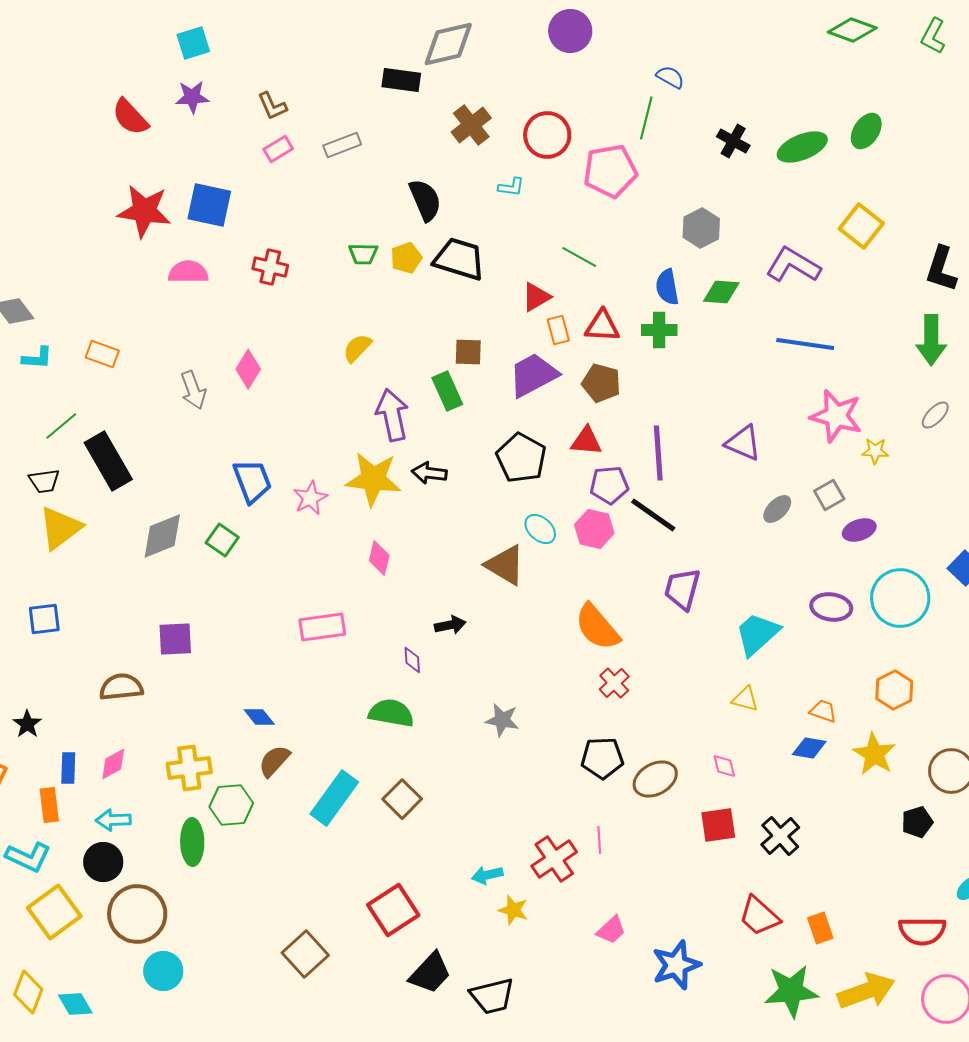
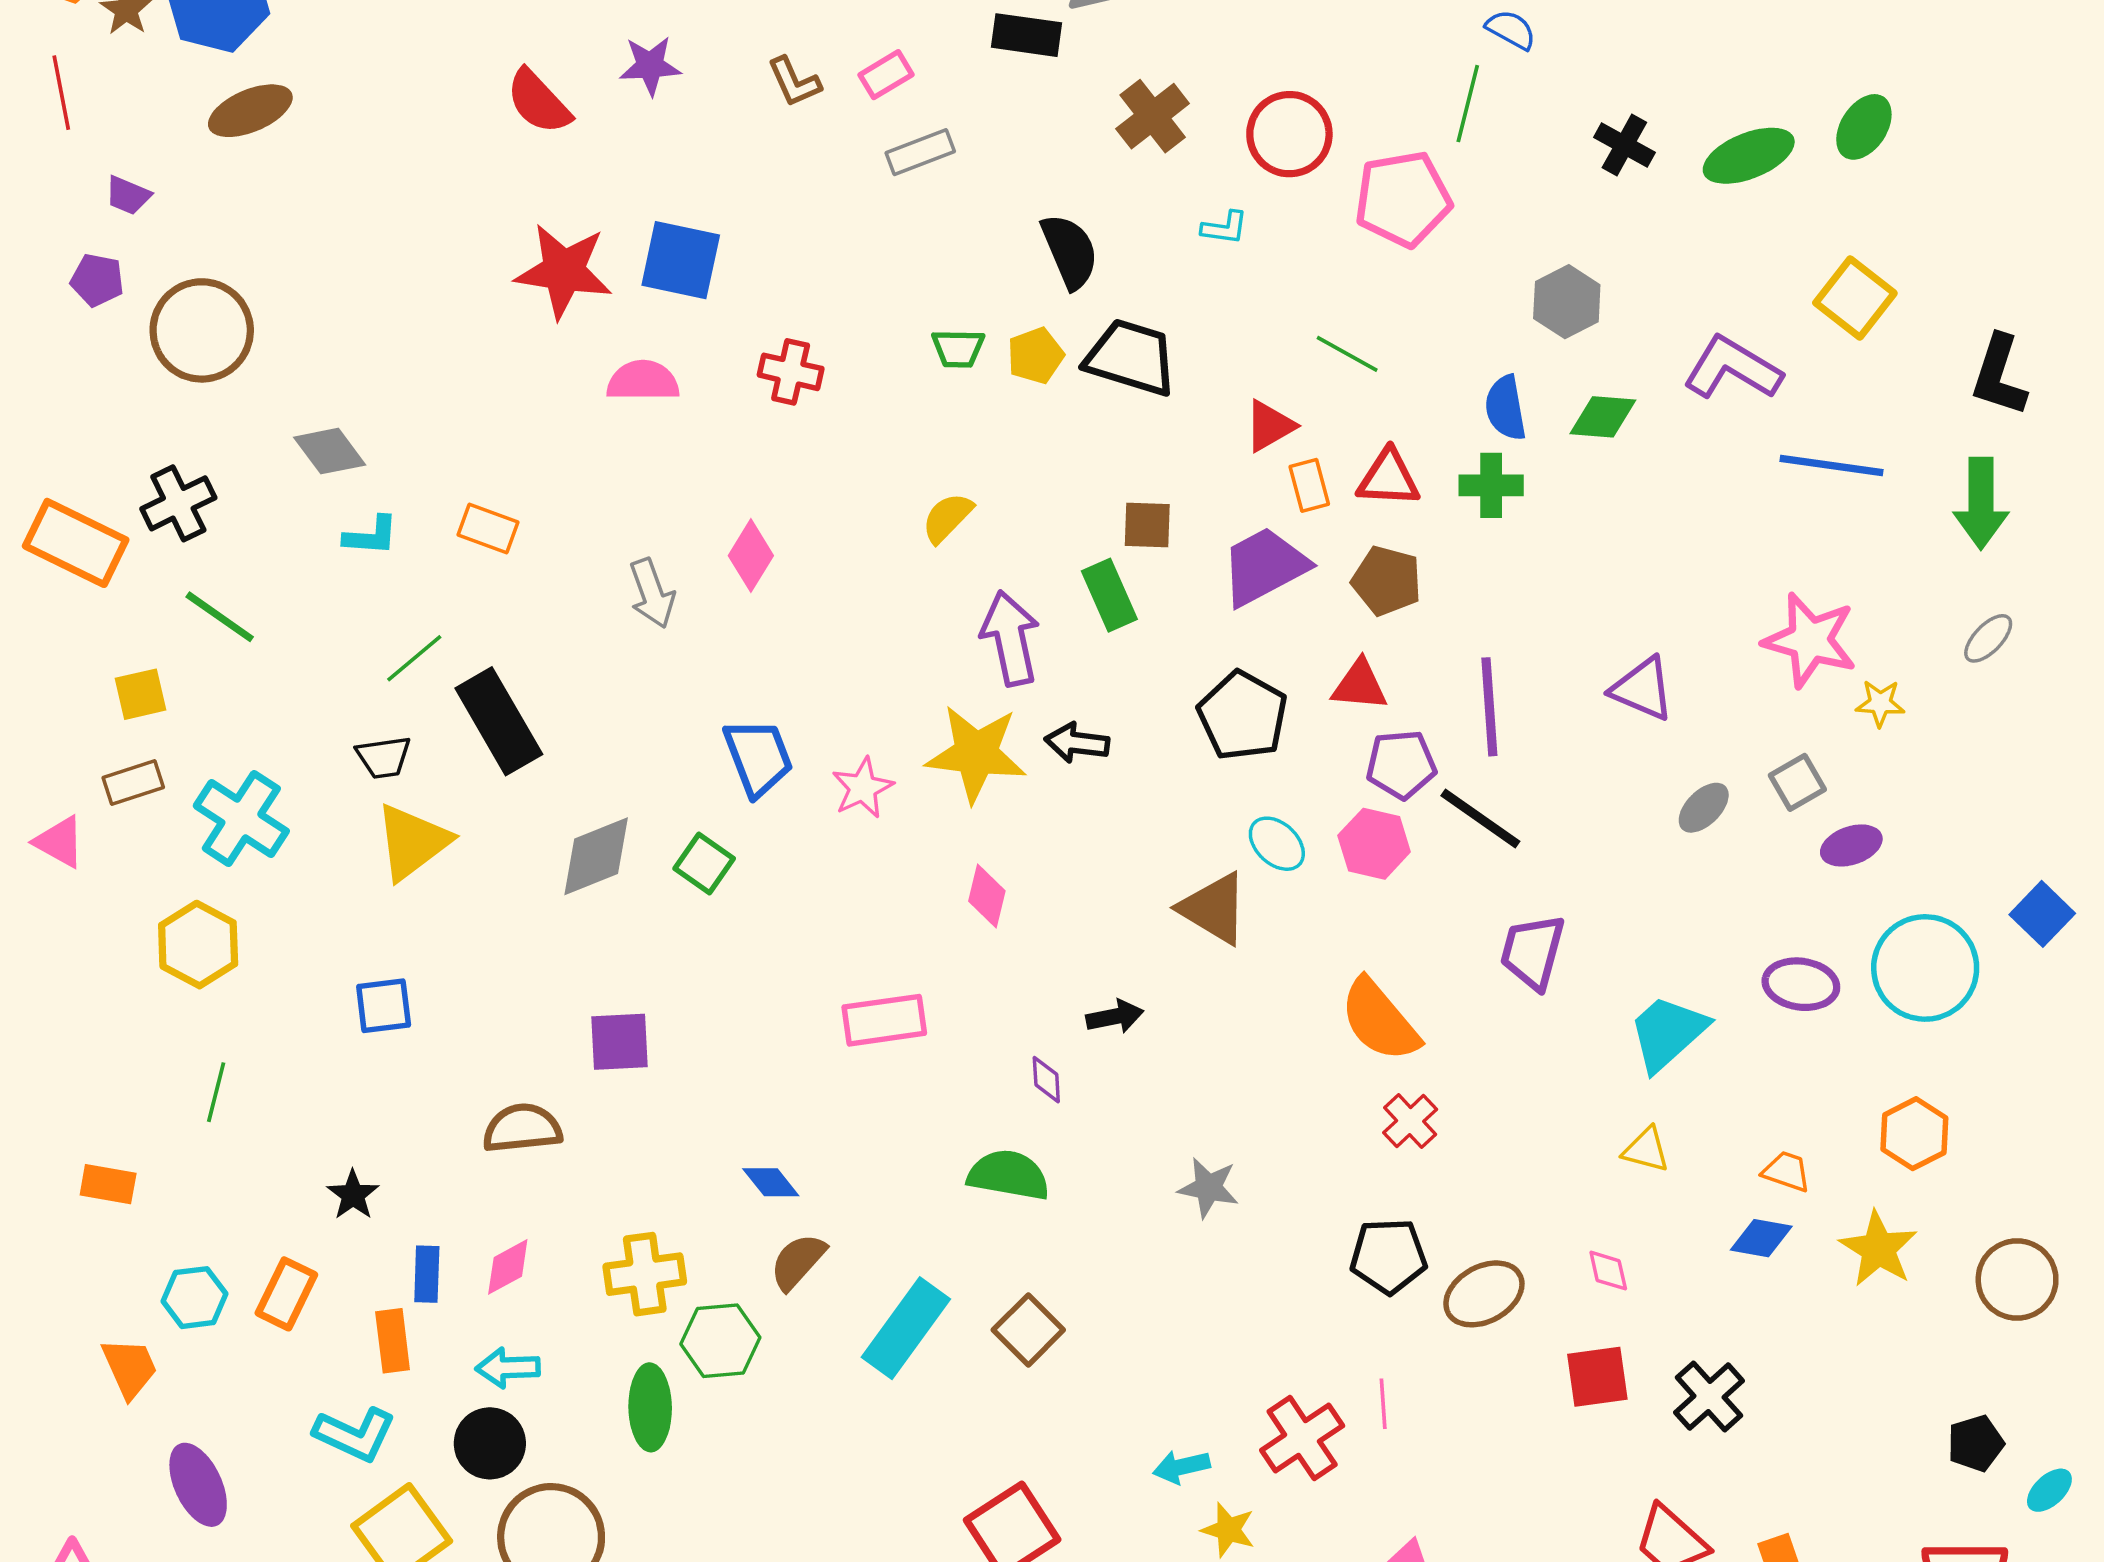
pink rectangle: (278, 149) -> (886, 75), moved
blue line: (805, 344) -> (1832, 466), moved
black pentagon: (917, 822) -> (1976, 1443), moved

